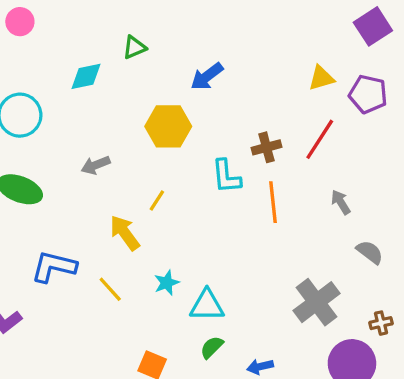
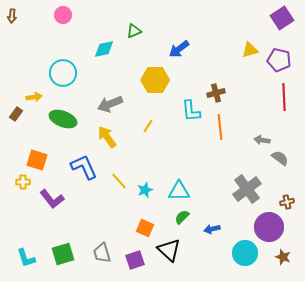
red line: (320, 139) -> (284, 97), moved, turned -36
gray arrow: (96, 165) -> (110, 104), size x1.4
gray arrow: (341, 202) -> (262, 140), moved, turned -49
yellow arrow: (125, 233) -> (107, 137), moved
blue L-shape: (54, 267) -> (84, 167), turned 52
cyan star: (167, 283) -> (145, 190), moved

